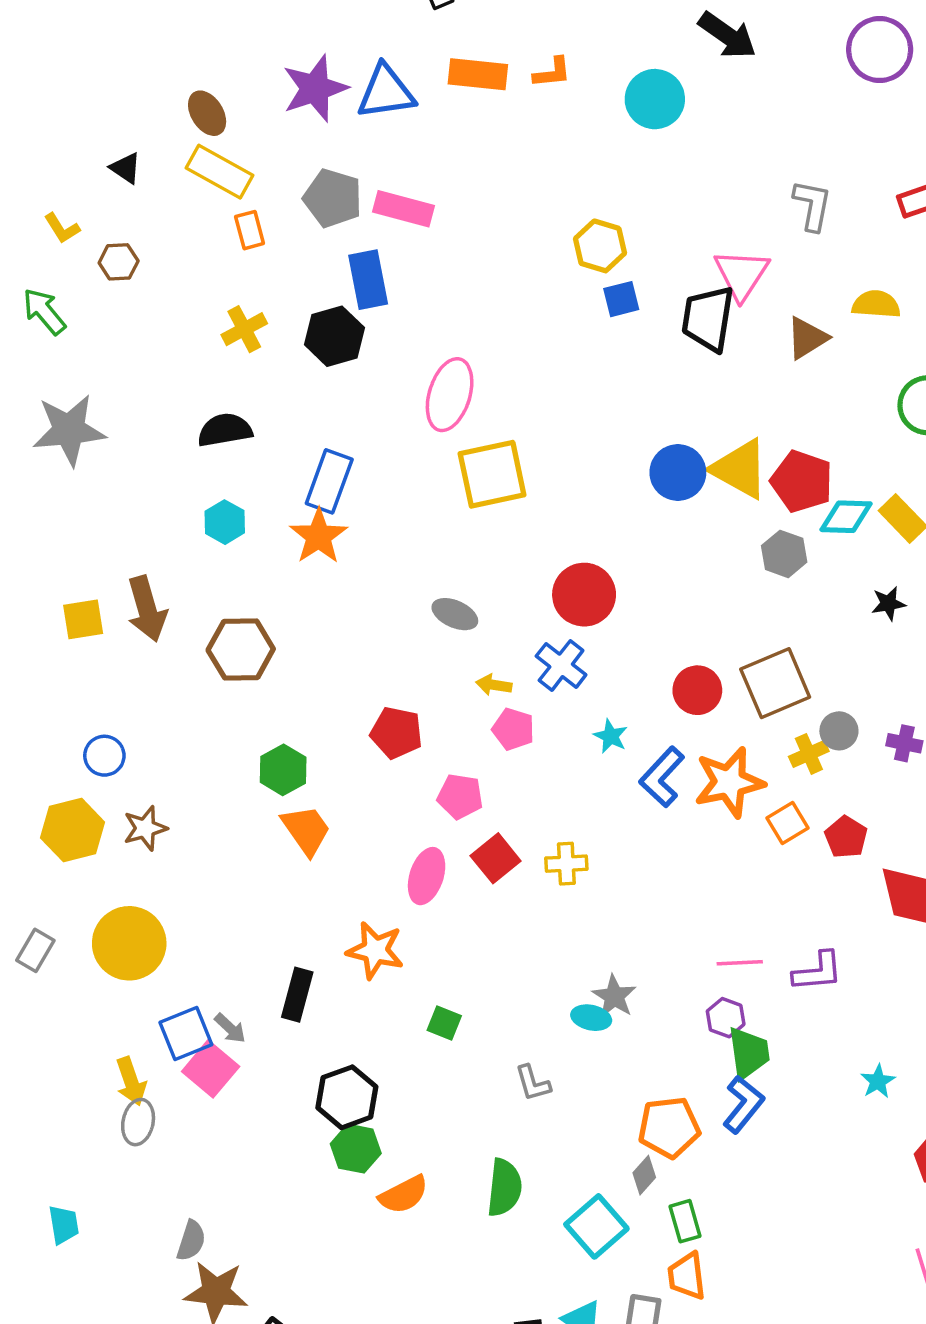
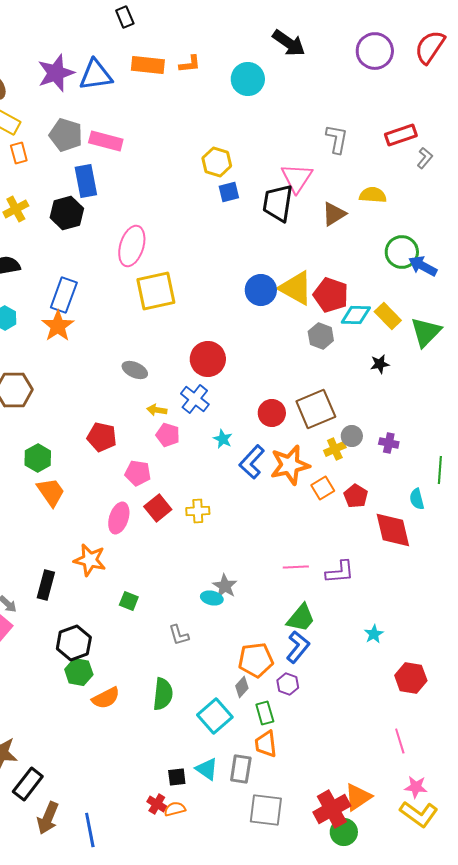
purple hexagon: (726, 1018) -> (288, 684), moved
green trapezoid: (749, 1053) -> (301, 618), turned 48

